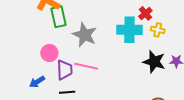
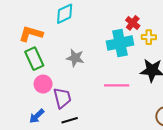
green rectangle: (58, 17) -> (34, 59), moved
gray star: (85, 35) -> (75, 58), size x0.7
pink line: (86, 66) -> (117, 85), moved

